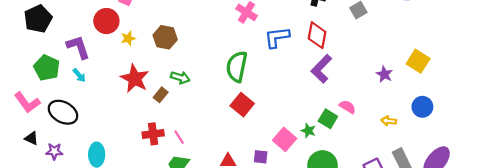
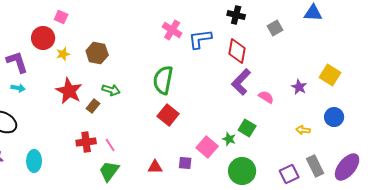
blue L-shape: (277, 37) -> (200, 39), moved
cyan arrow: (79, 75) -> (18, 88), turned -40
pink semicircle: (347, 107) -> (266, 97), moved

